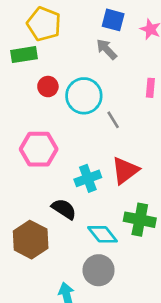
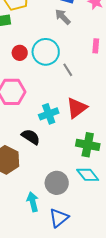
red circle: (48, 87) -> (20, 53), moved
cyan diamond: (103, 234) -> (88, 175), moved

